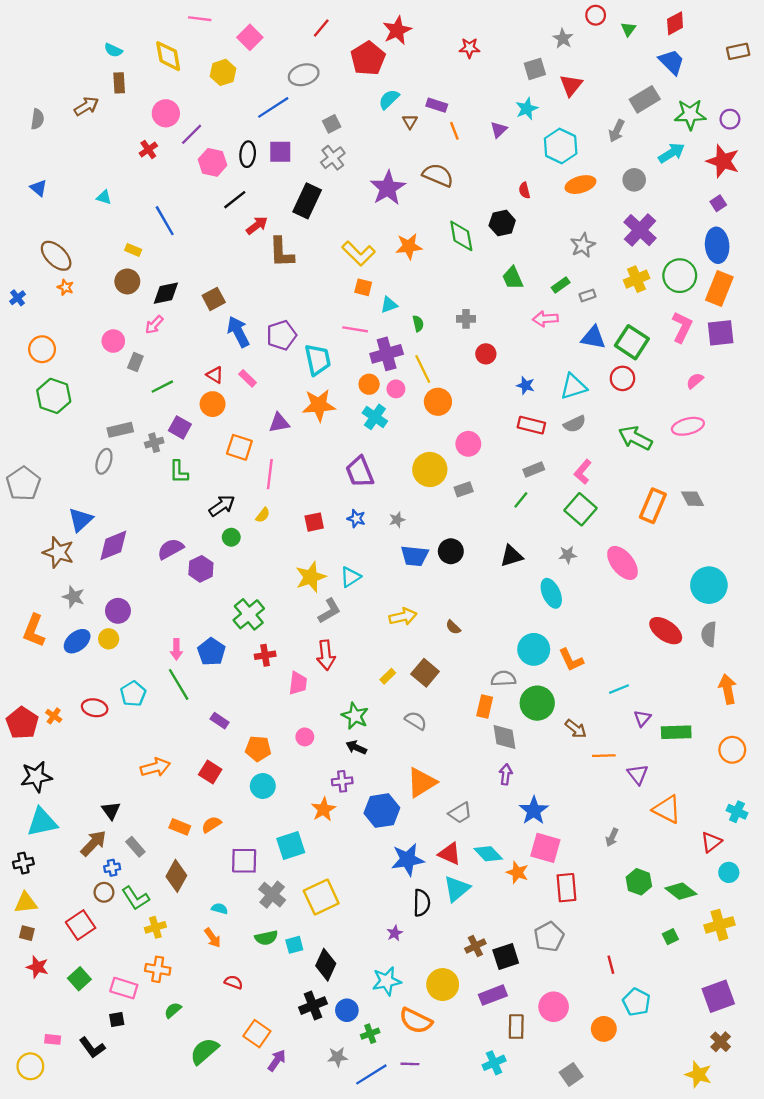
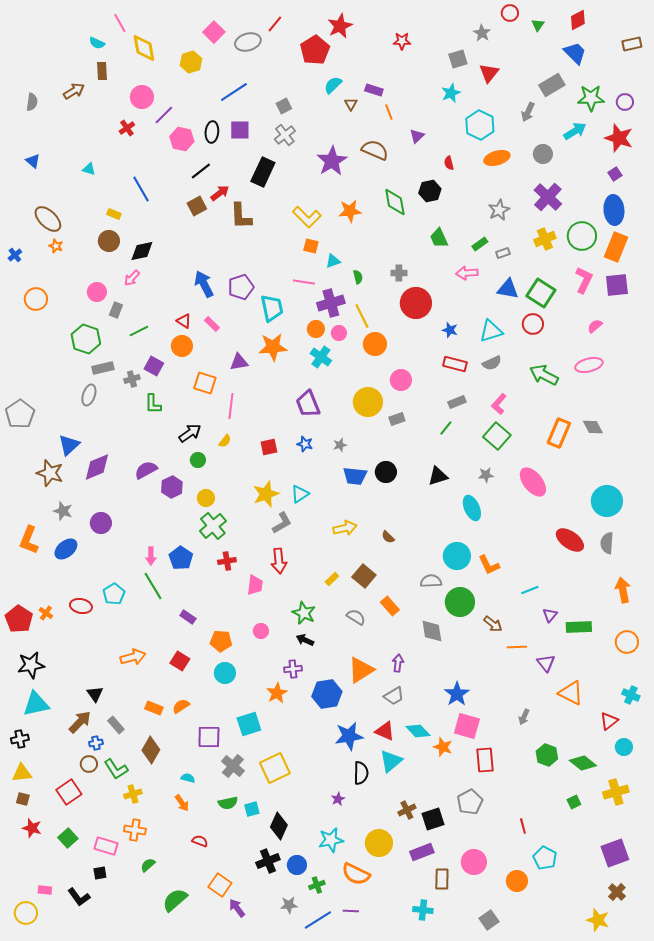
pink line: (200, 19) -> (120, 23), moved, turned 54
gray ellipse: (304, 75) -> (248, 42), moved
purple triangle: (499, 130) -> (417, 136), moved
brown square: (214, 299) -> (197, 206), moved
red circle: (486, 354) -> (416, 303), size x1.8
green hexagon: (54, 396) -> (86, 339), moved
yellow circle: (109, 639) -> (206, 498), moved
orange rectangle: (485, 707) -> (390, 606), moved, turned -54
purple arrow: (506, 774) -> (398, 663), moved
purple arrow: (277, 1060) -> (237, 908), turned -72
cyan cross: (494, 1063) -> (423, 910), turned 30

